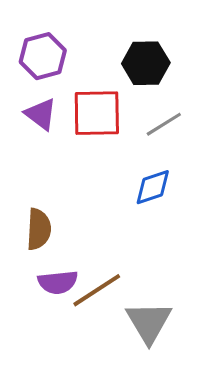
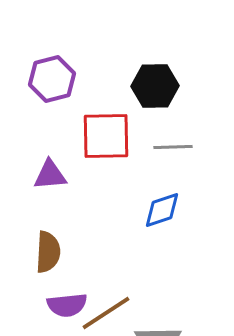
purple triangle: (41, 114) -> (50, 175), moved, turned -42
gray line: (164, 124) -> (173, 147), turned 30

